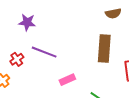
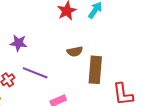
brown semicircle: (113, 13) -> (75, 52), moved

